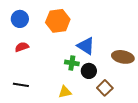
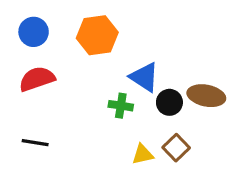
red semicircle: (22, 47) -> (37, 79), size x1.5
black circle: (89, 71) -> (169, 102), moved
yellow triangle: (65, 92) -> (143, 154), moved

